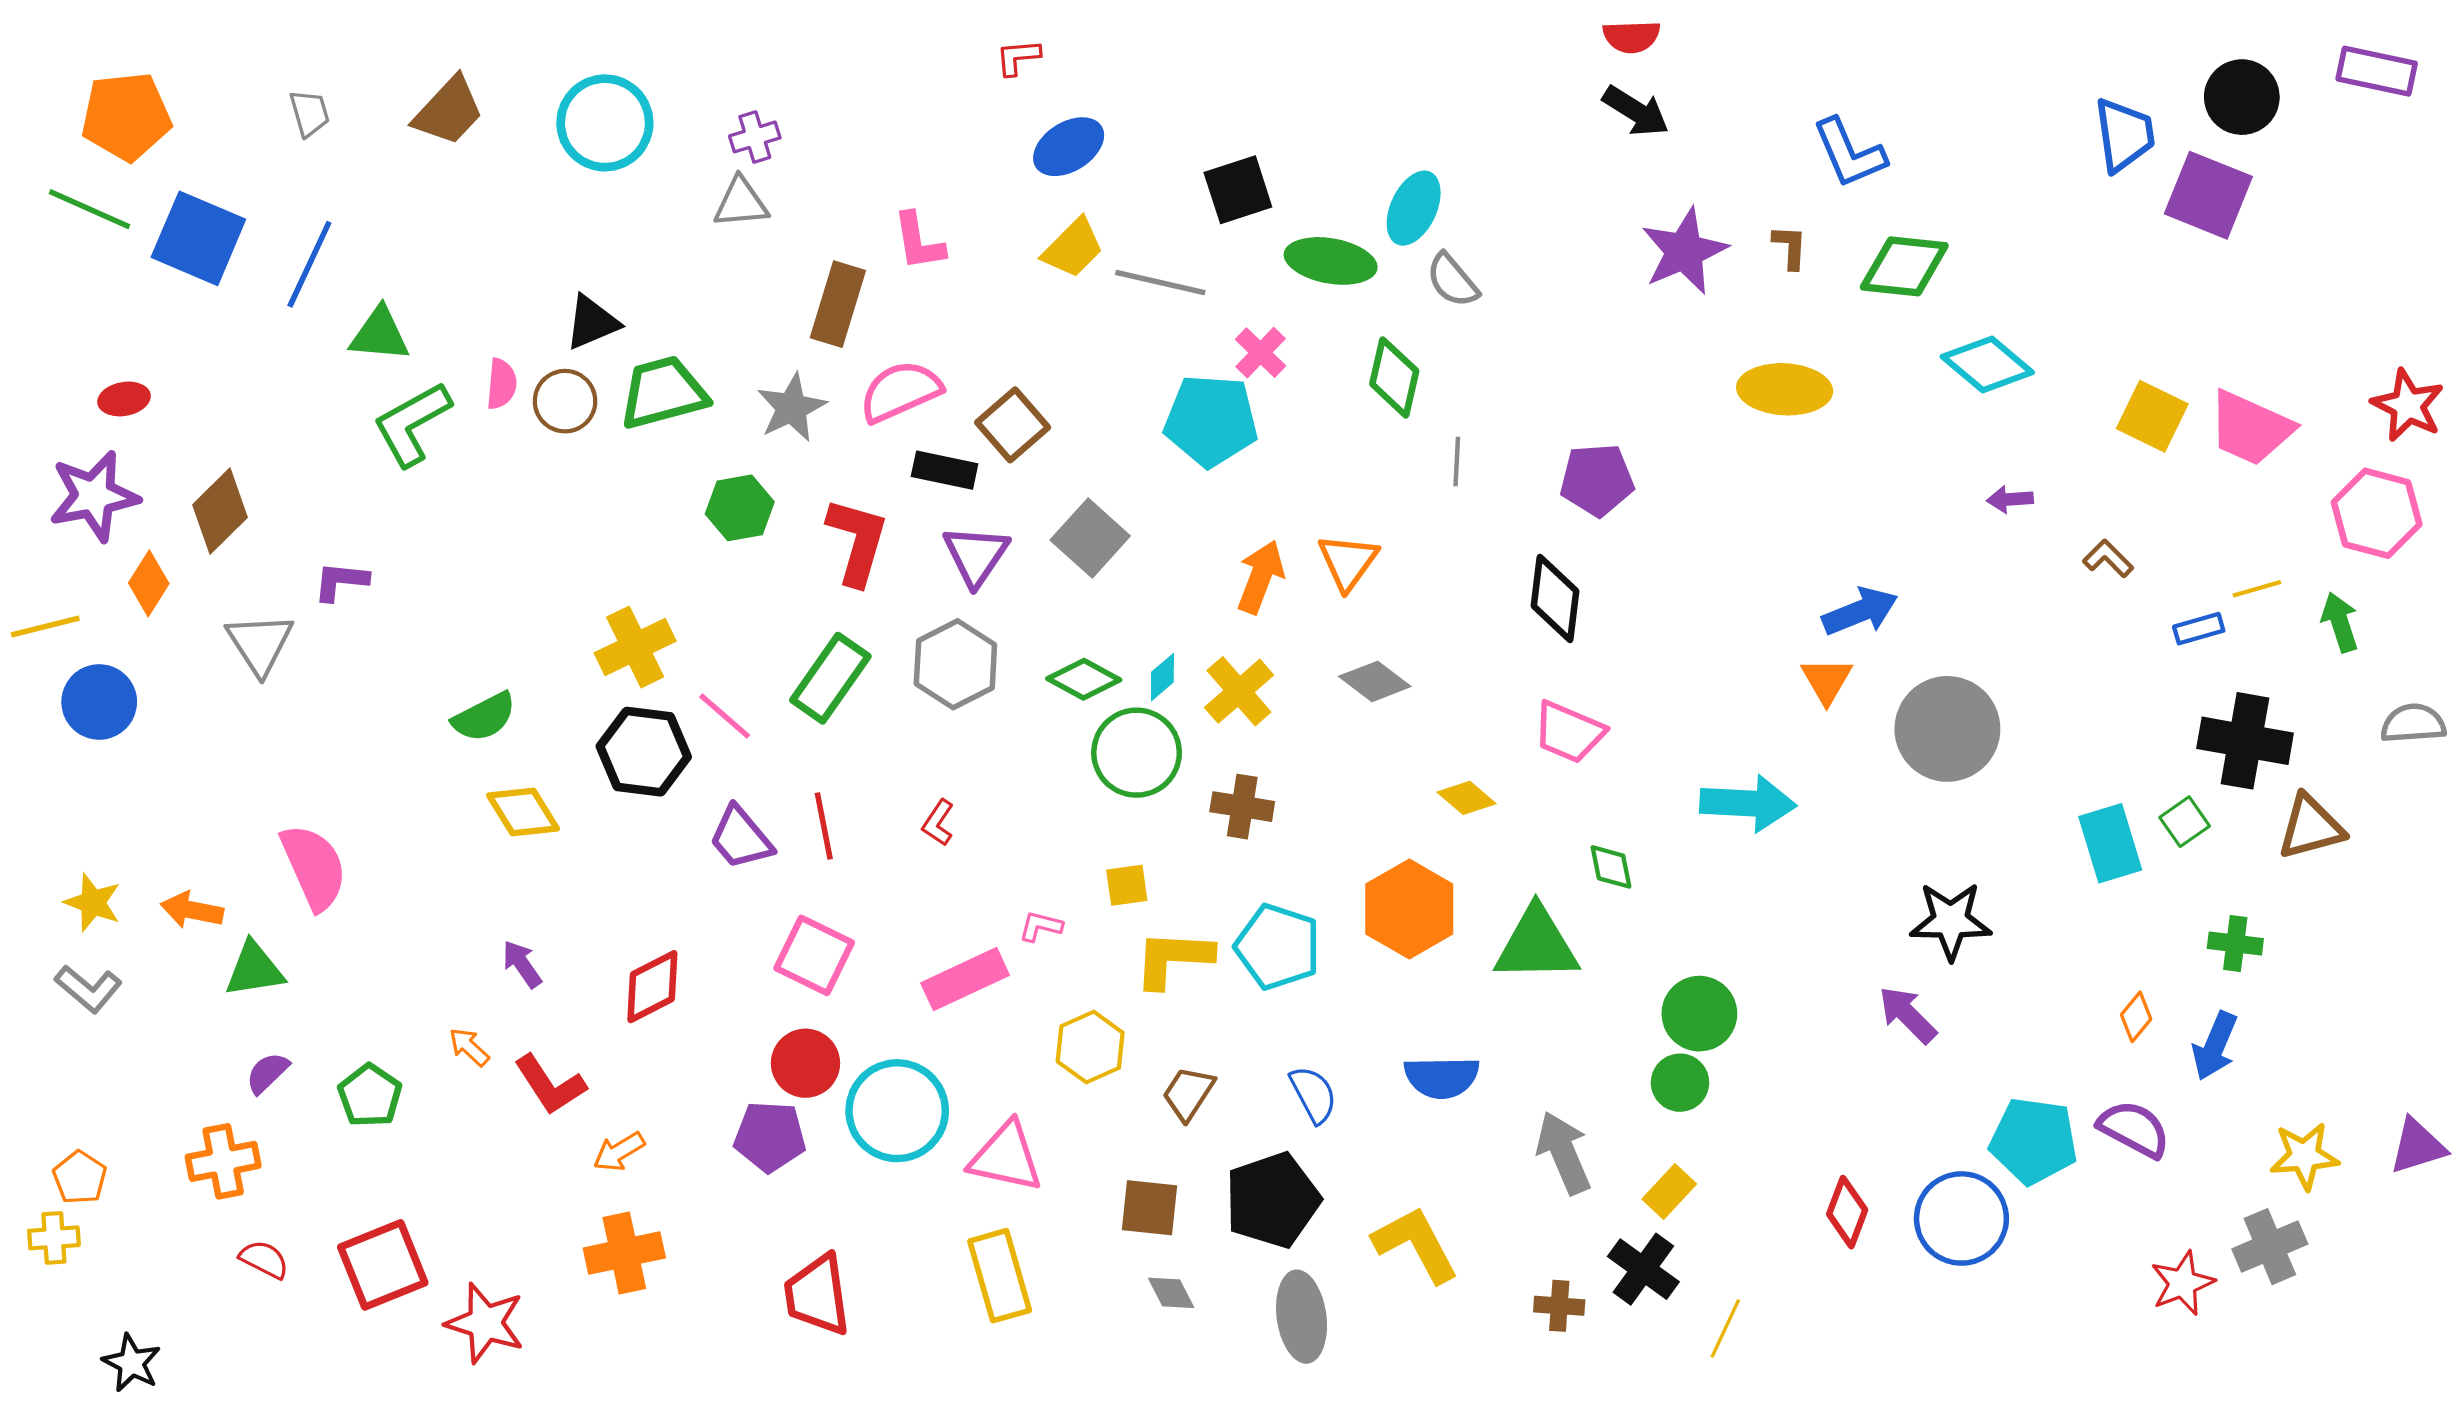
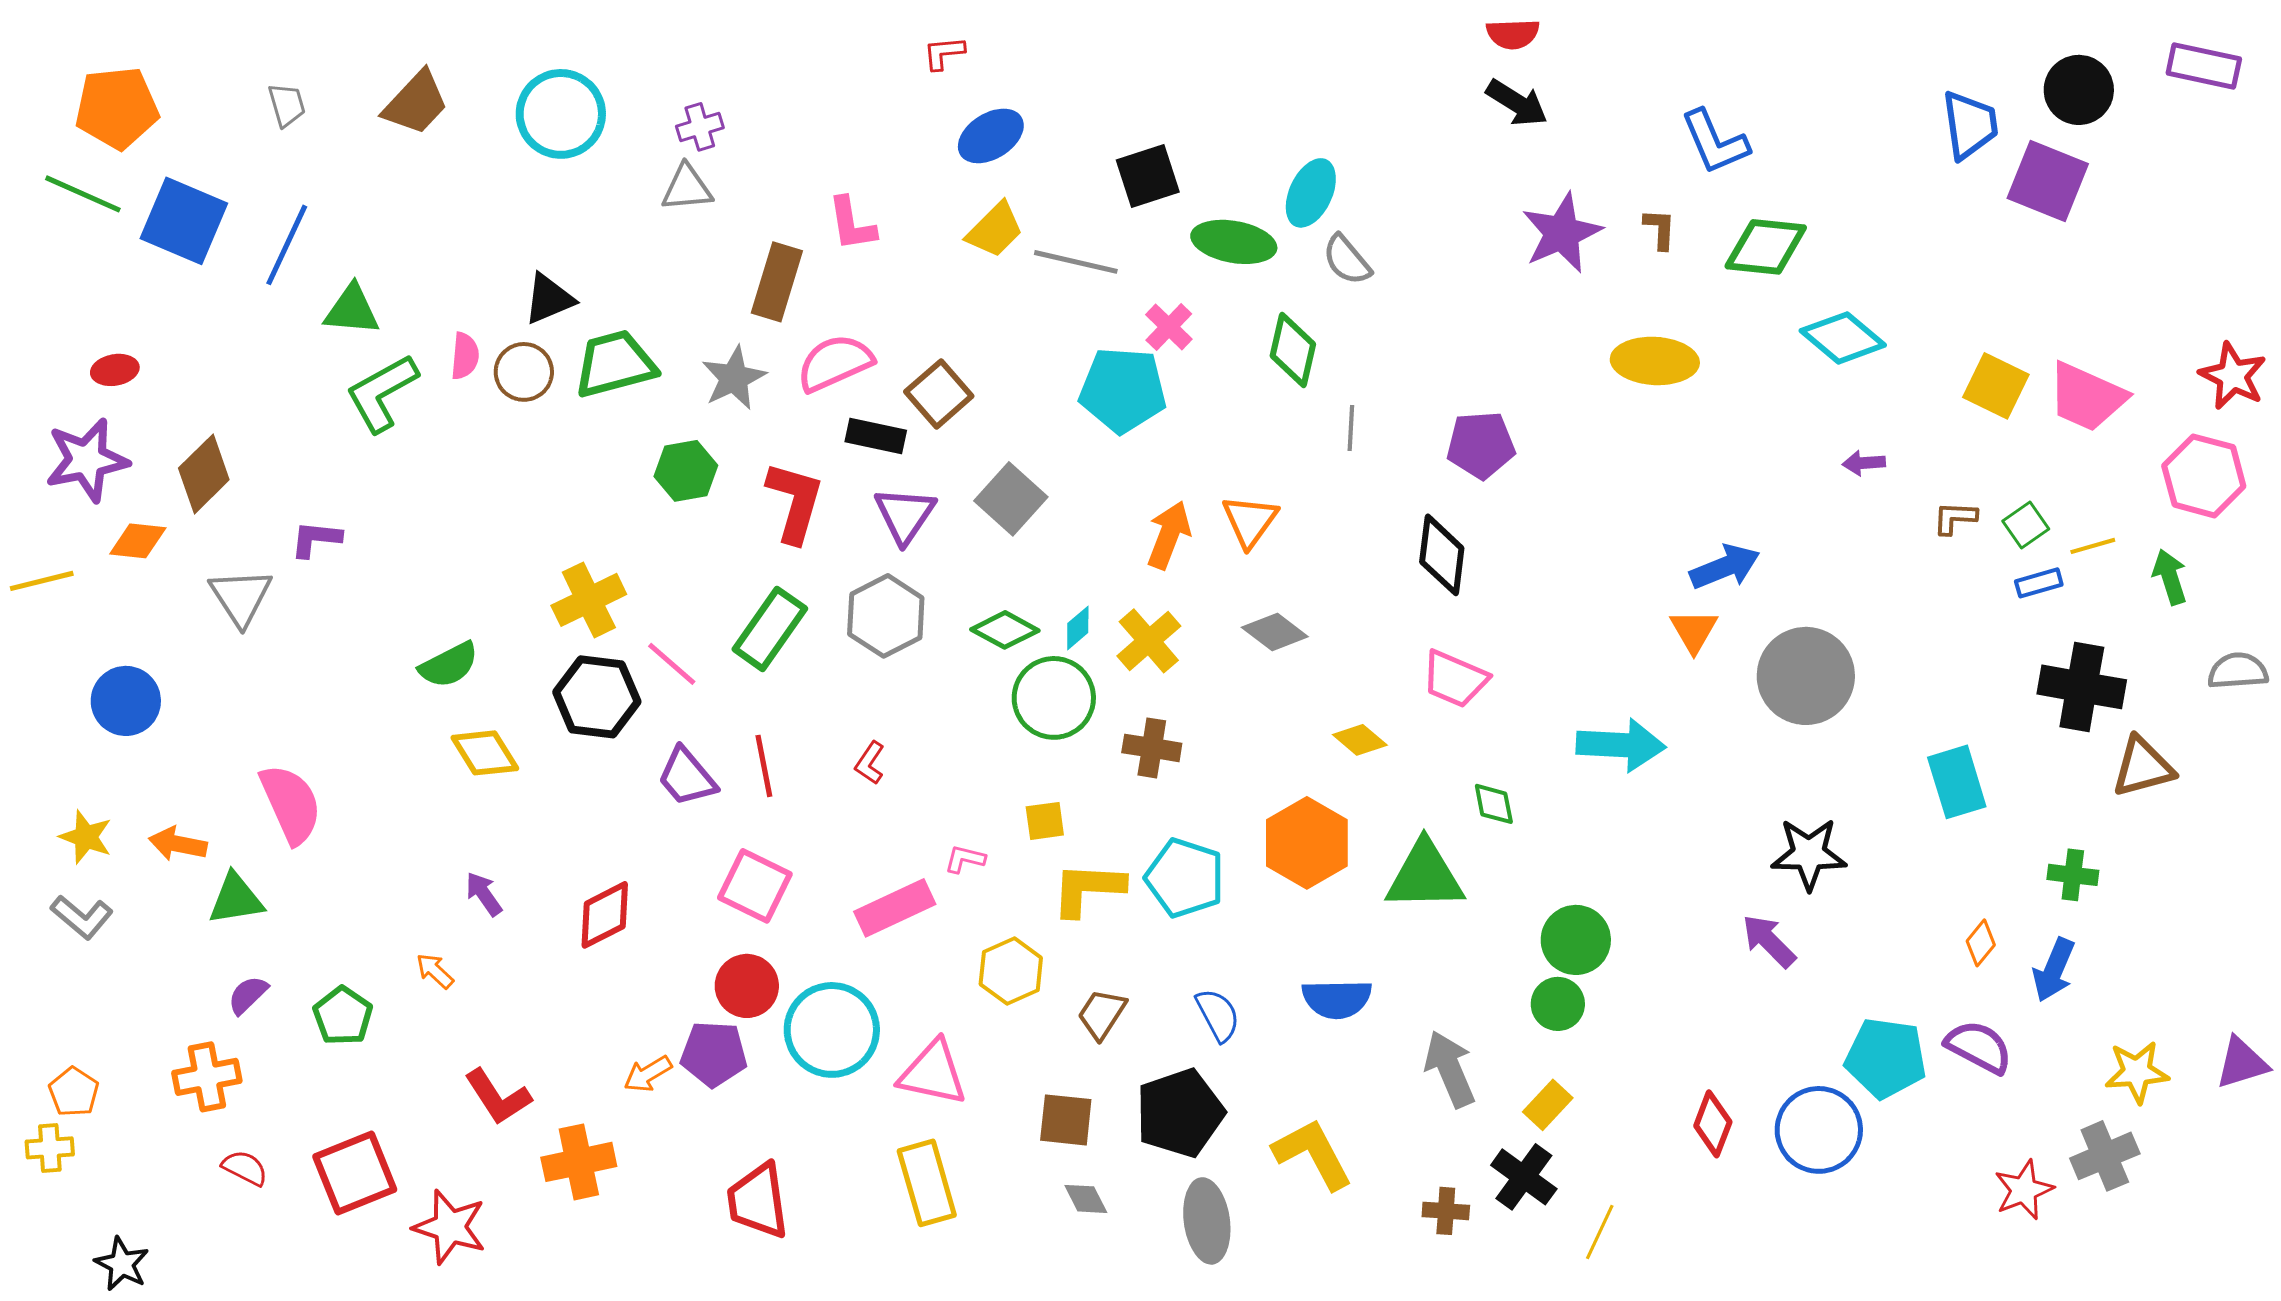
brown L-shape: (2108, 559) -> (1955, 518), turned -42
orange diamond: (149, 583) -> (138, 541), turned 64
blue circle: (99, 702) -> (126, 701), moved
green square: (2185, 822) -> (2026, 525), moved
red L-shape: (550, 1085) -> (498, 1097), moved
orange arrow: (619, 1152) -> (648, 1074), moved

